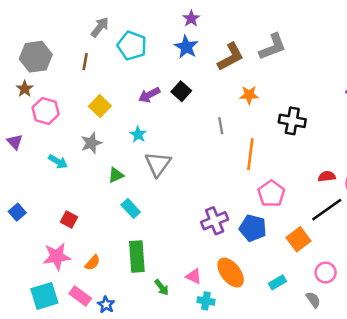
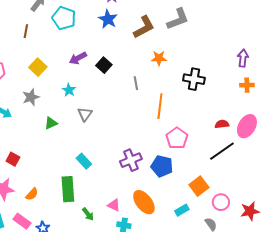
black square: (181, 91) -> (104, 65), moved
gray triangle: (158, 164) -> (85, 114), size x0.7
cyan rectangle: (131, 208) -> (84, 161), moved
orange square: (298, 239) -> (199, 186), moved

